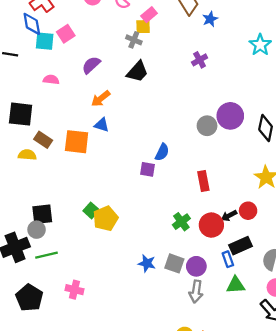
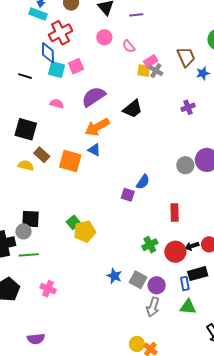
gray cross: (134, 40) -> (156, 71), moved
purple semicircle: (91, 65) -> (94, 97), size x1.4
orange arrow: (101, 99) -> (97, 127), size x1.4

